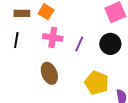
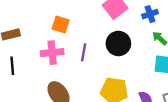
orange square: (46, 12) -> (61, 24), moved

